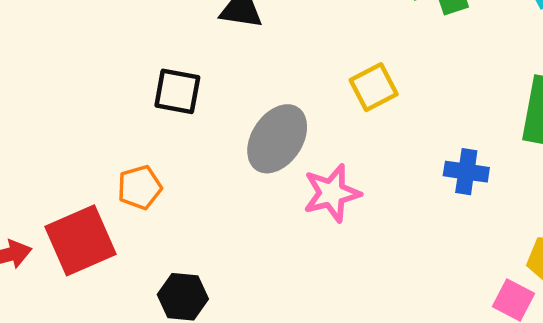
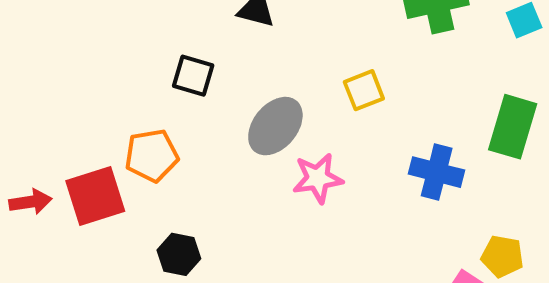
blue cross: (466, 172) -> (437, 172), size x1.4
orange pentagon: (140, 187) -> (152, 155), size x1.4

